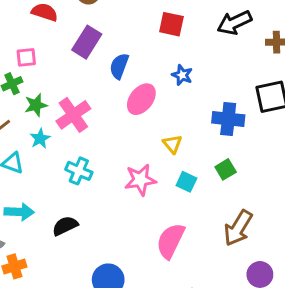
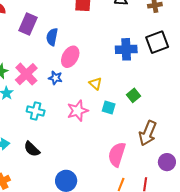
blue star: (182, 75) -> (55, 78), moved
blue cross: (228, 119) -> (126, 49), moved
black semicircle: (65, 226) -> (32, 149), turned -102
pink semicircle: (171, 241) -> (117, 154), moved

